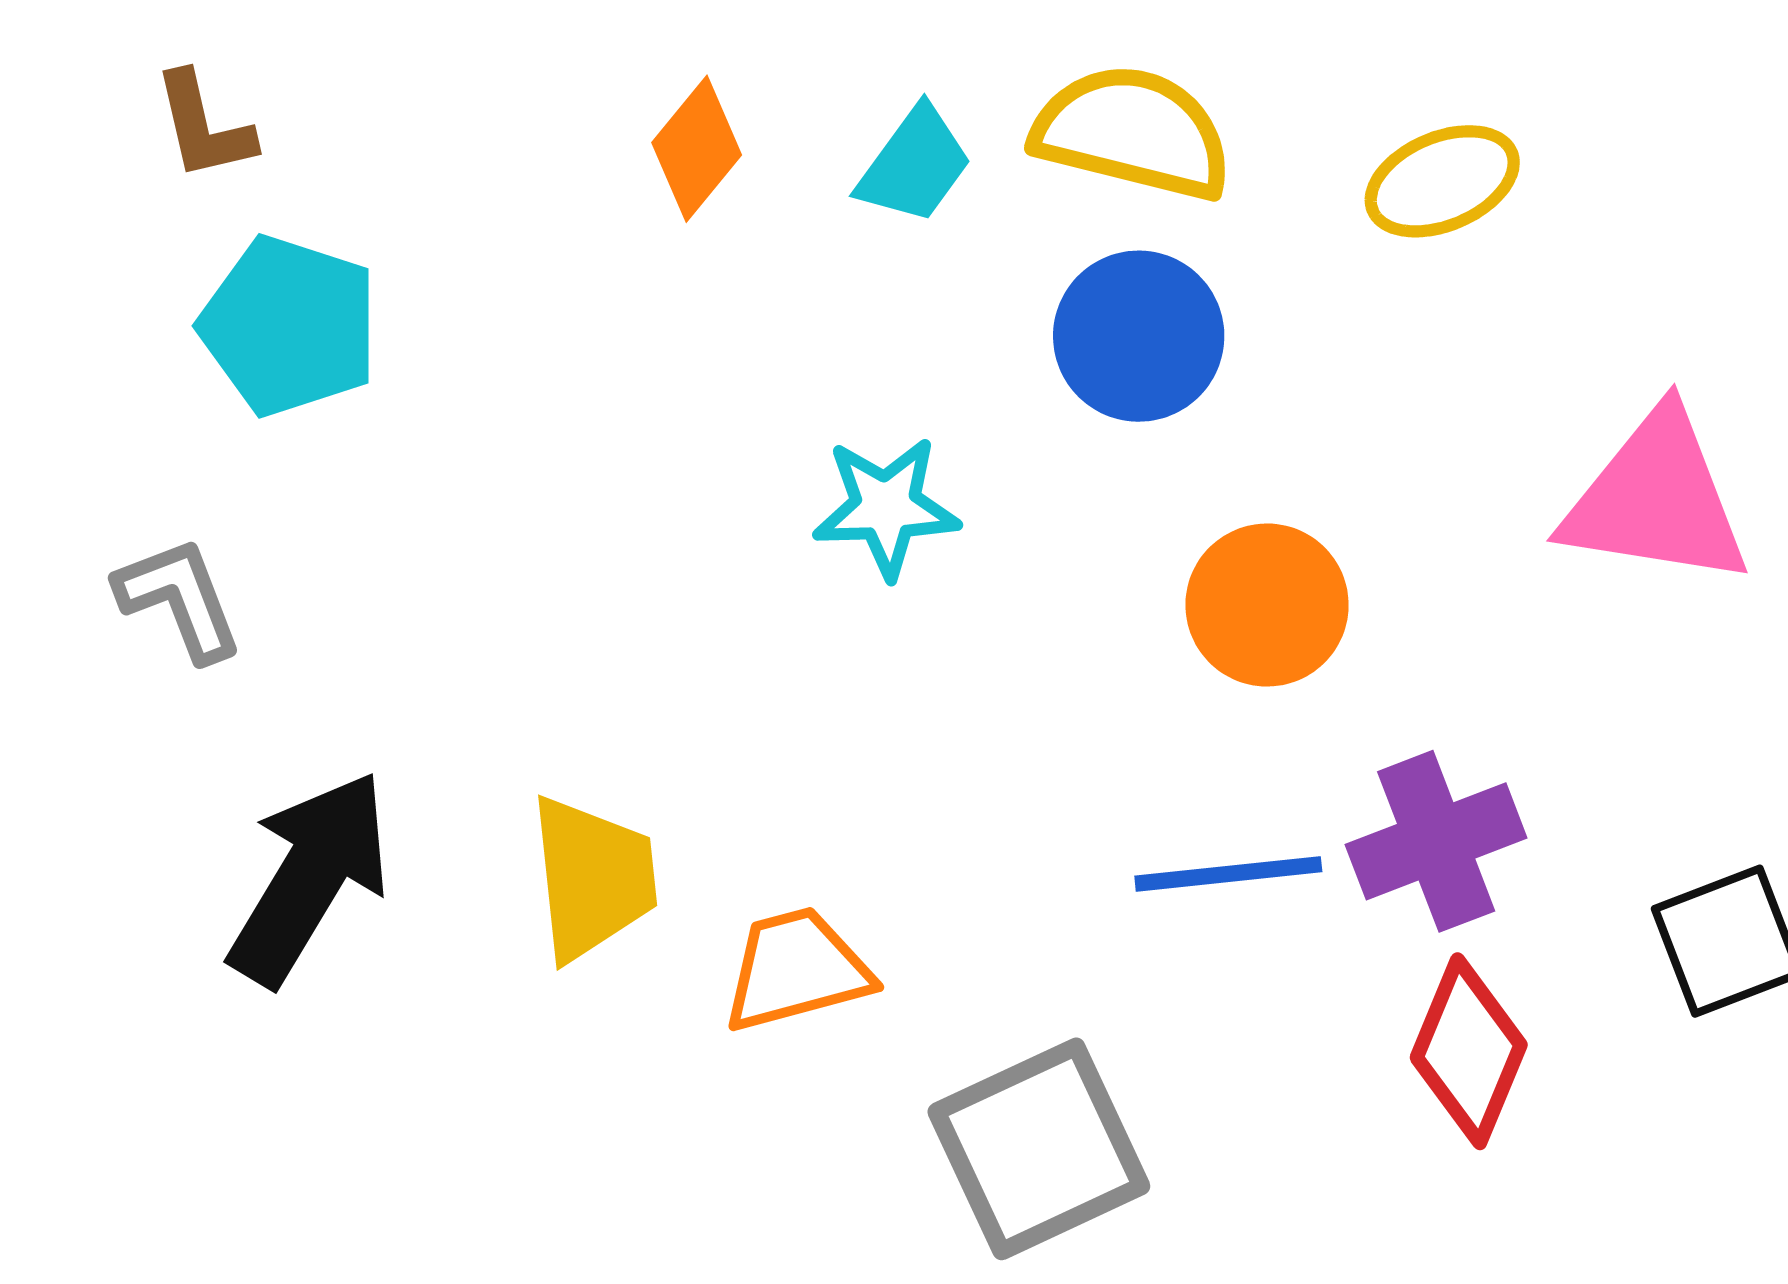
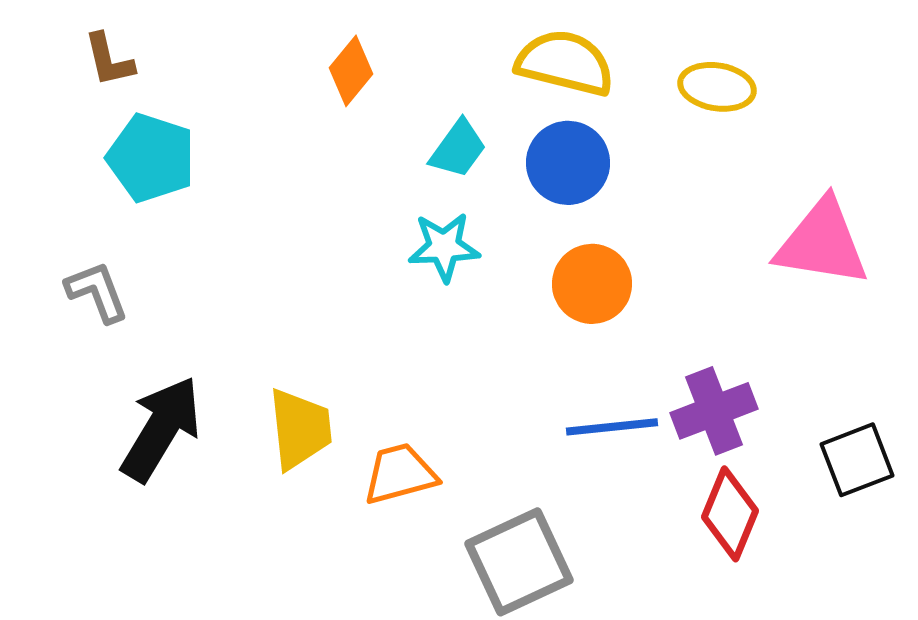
cyan trapezoid: (915, 165) -> (458, 149), moved
yellow ellipse: (1442, 181) -> (717, 87), turned 32
orange circle: (1267, 605) -> (592, 284), moved

